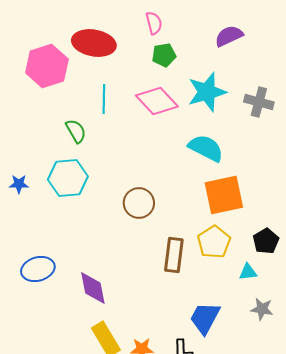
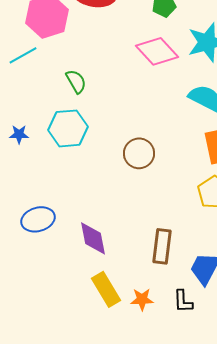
cyan line: (104, 99) -> (23, 55), moved, turned 60
brown rectangle: (174, 255) -> (162, 246), moved

